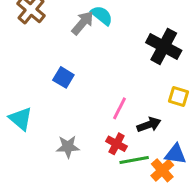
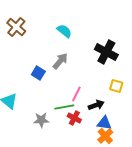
gray arrow: (83, 23) -> (60, 61), moved
blue triangle: (176, 154) -> (104, 123), moved
green line: (134, 160) -> (64, 107), moved

